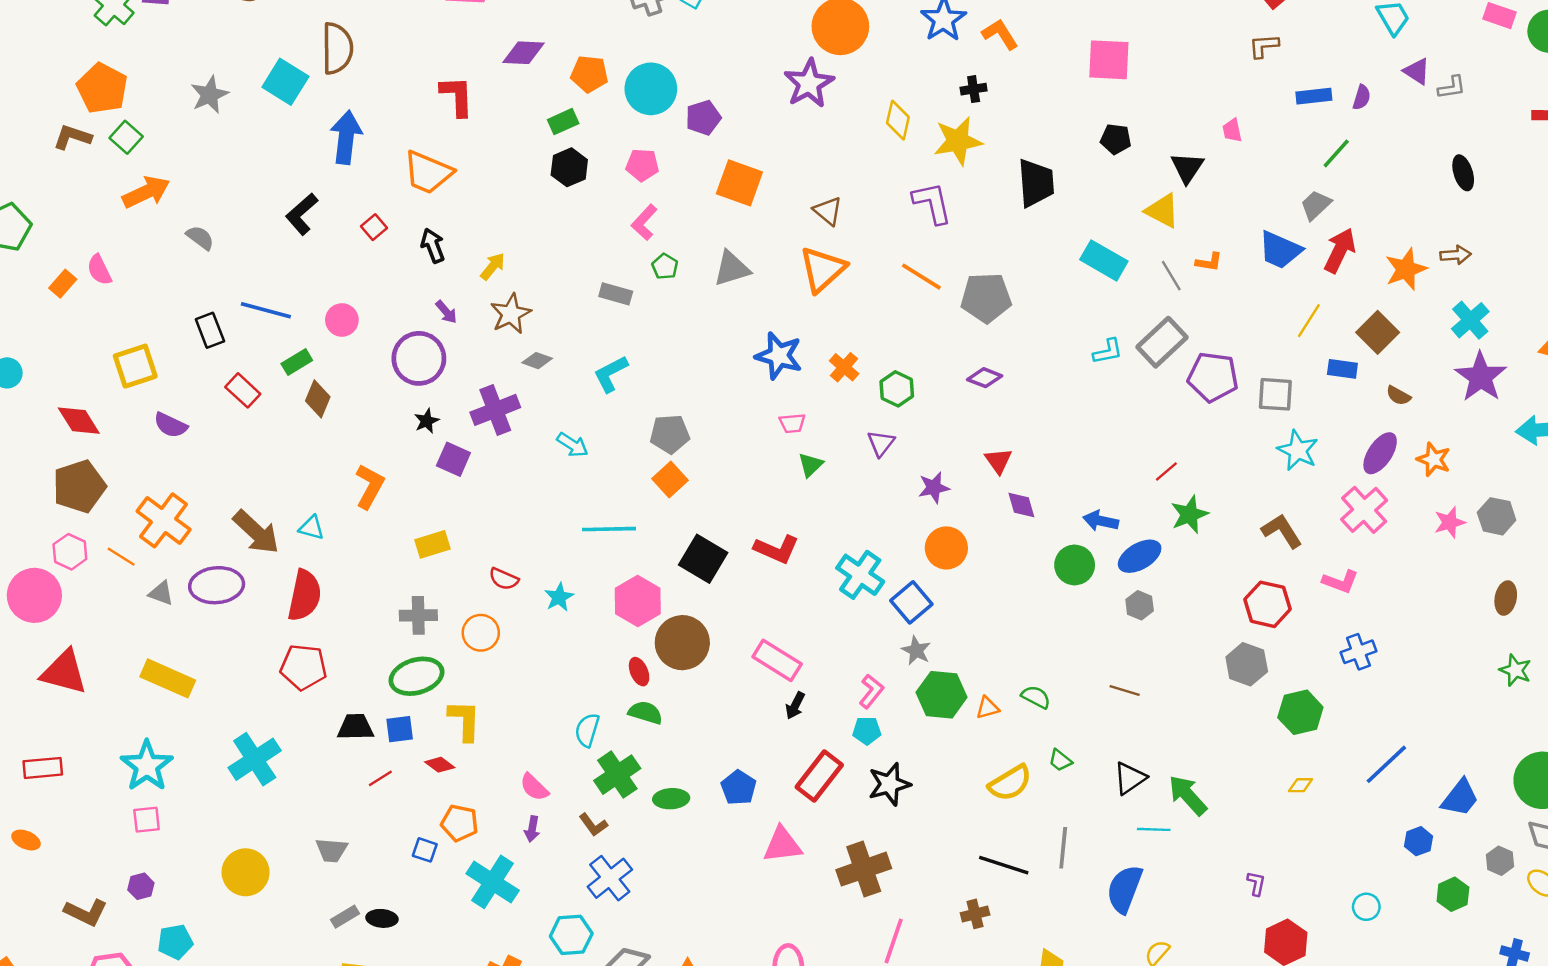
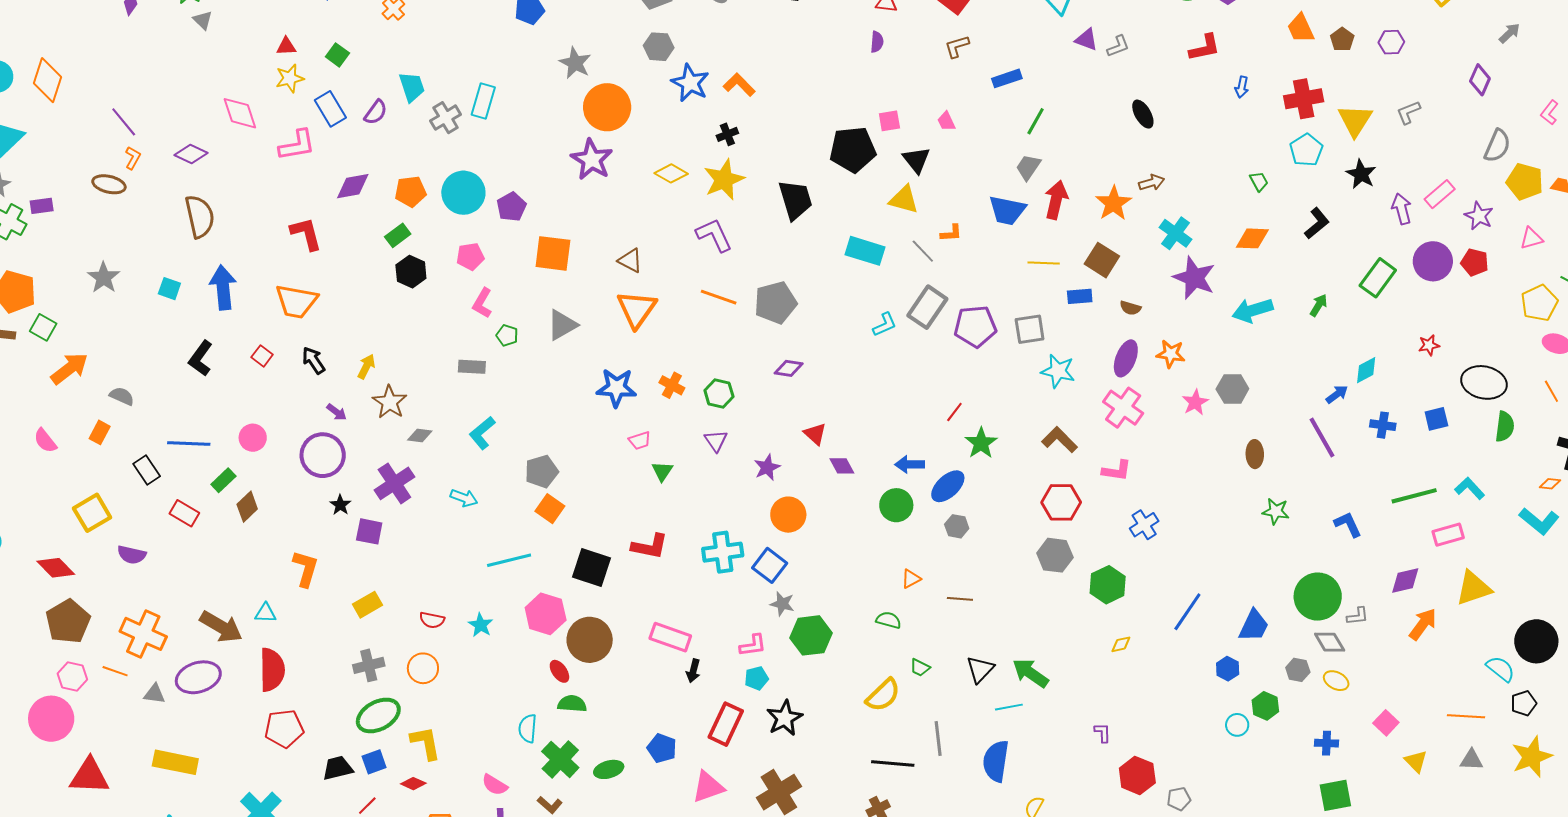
pink square: (1109, 60) -> (889, 121), moved, size x0.6
cyan square: (285, 82) -> (169, 289), moved, size x0.6
purple semicircle: (1362, 97) -> (877, 42), moved
yellow diamond: (898, 120) -> (671, 173), turned -60
black pentagon: (1116, 139) -> (853, 149), size x1.8
orange rectangle: (63, 284) -> (100, 432), moved
yellow line: (1309, 321) -> (1044, 263), turned 72
brown diamond: (318, 399) -> (247, 507), turned 36
cyan cross: (860, 575) -> (723, 552), turned -30
pink L-shape: (871, 691) -> (753, 645), turned 56
orange triangle: (988, 708) -> (911, 579), moved
cyan circle: (1366, 907) -> (1237, 725), moved

